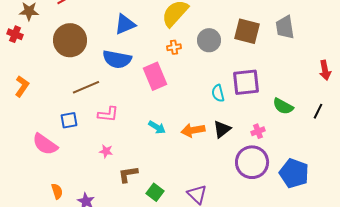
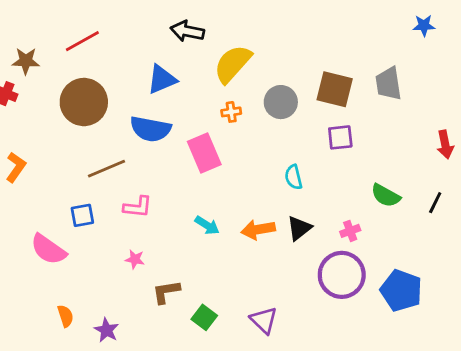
purple square: (246, 82) -> (340, 137), moved, size x0.7

